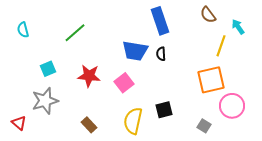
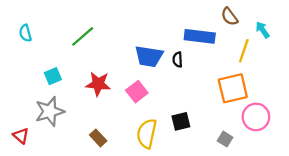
blue rectangle: (160, 21) -> (200, 36), moved, turned -64

